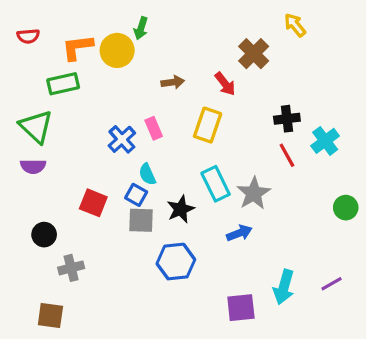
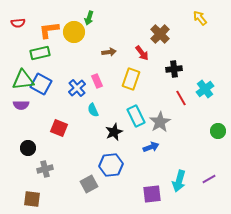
yellow arrow: (295, 25) -> (200, 18), moved
black cross: (287, 119) -> (174, 69), moved
green triangle: (36, 127) -> (23, 80), turned -50
blue square: (136, 195) -> (41, 84), moved, size x1.5
gray square: (141, 220) -> (89, 184), moved, turned -30

